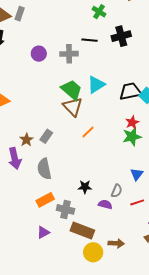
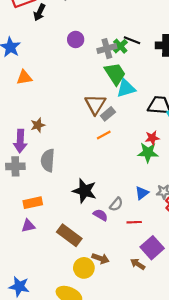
green cross: (99, 12) -> (120, 46), moved
gray cross: (69, 54) -> (107, 49), turned -30
green trapezoid: (72, 90) -> (115, 74), moved
gray rectangle: (46, 136) -> (108, 114), moved
black star: (85, 187) -> (85, 191), size x1.6
orange rectangle: (45, 200) -> (33, 203), moved
gray cross: (66, 209) -> (15, 166), moved, turned -30
yellow circle: (93, 252) -> (84, 268), moved

